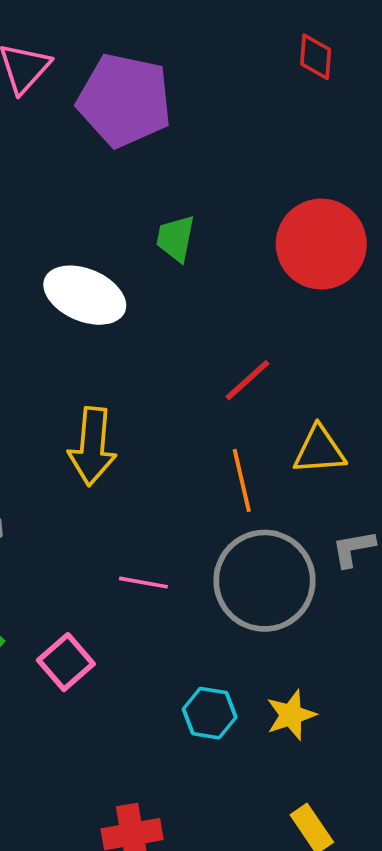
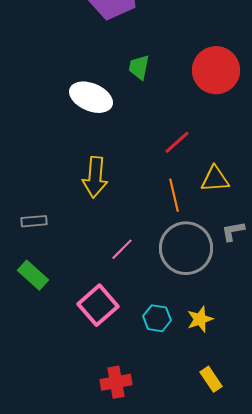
pink line: (143, 583) -> (122, 249), turned -55
pink square: (66, 662) -> (98, 305), moved, size x1.4

